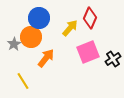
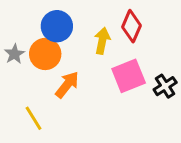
yellow arrow: (70, 28) -> (102, 41), turned -30
gray star: (14, 44) -> (14, 54), moved

